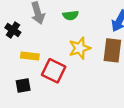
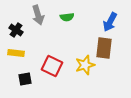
yellow star: (80, 48) -> (85, 65), moved
yellow rectangle: (30, 56) -> (16, 53), moved

